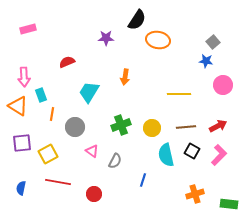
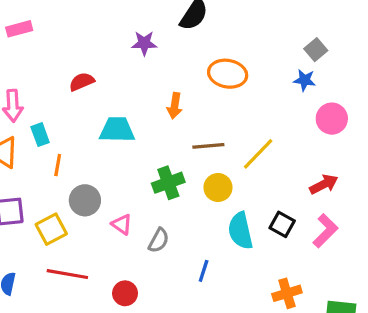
orange ellipse: (158, 40) -> (228, 74), moved
cyan trapezoid: (89, 92) -> (117, 130), turned 60
yellow line: (179, 94) -> (258, 154), moved, turned -45
gray circle: (75, 127) -> (85, 200), moved
brown line: (186, 127) -> (208, 146), moved

